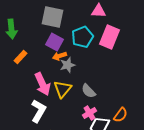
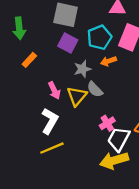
orange arrow: (60, 56) -> (108, 61), moved
pink arrow: (42, 84) -> (54, 90), size x0.7
gray semicircle: (88, 91) -> (95, 89), moved

